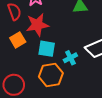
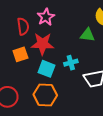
cyan cross: (70, 58) -> (71, 63), moved

